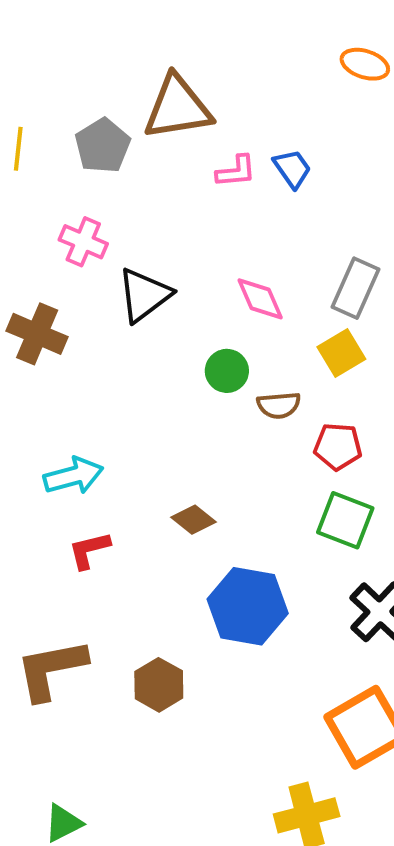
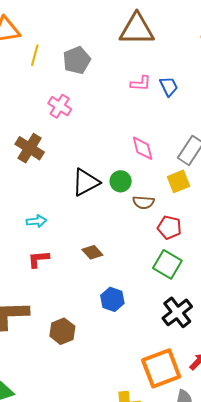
brown triangle: (178, 108) -> (137, 29), moved
black triangle: (144, 295) -> (86, 182), moved
cyan arrow: (73, 476) -> (36, 221), size x0.7
blue hexagon: (248, 606) -> (112, 299), size x0.6

